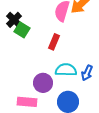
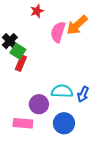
red rectangle: (54, 42) -> (21, 63), moved

